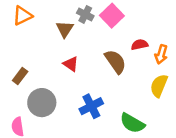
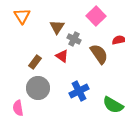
gray cross: (85, 14) -> (74, 39), moved
orange triangle: (22, 16) -> (22, 16), turned -36
brown rectangle: (20, 76) -> (35, 62), moved

